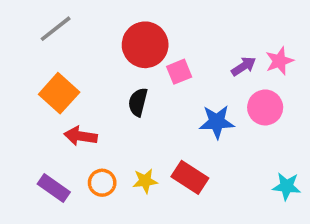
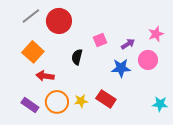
red circle: (145, 45) -> (59, 21), moved
purple arrow: (244, 66) -> (128, 44), moved
orange circle: (102, 183) -> (57, 102), size x1.5

